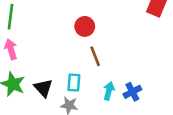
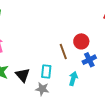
red circle: (85, 26) -> (81, 41), moved
blue cross: (132, 92) -> (89, 60), moved

